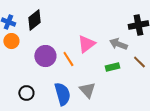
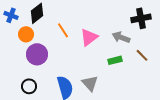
orange circle: (11, 41) -> (26, 34), moved
purple circle: (45, 56) -> (37, 54), moved
orange line: (68, 59) -> (63, 30), moved

